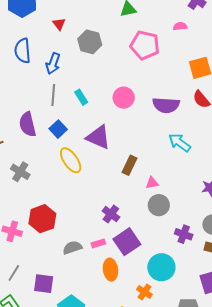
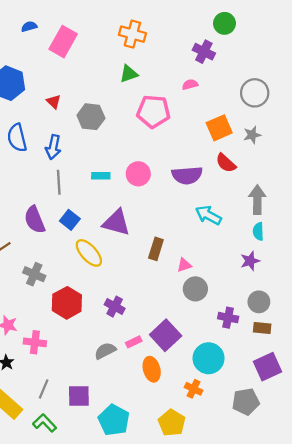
cyan rectangle: (81, 97) -> (101, 176), moved, turned -49
purple cross: (111, 214) -> (115, 307), moved
red hexagon: (42, 219) -> (67, 303), moved

